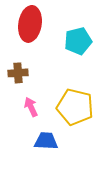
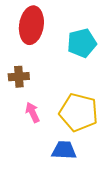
blue trapezoid: (46, 141) -> (64, 150), moved

